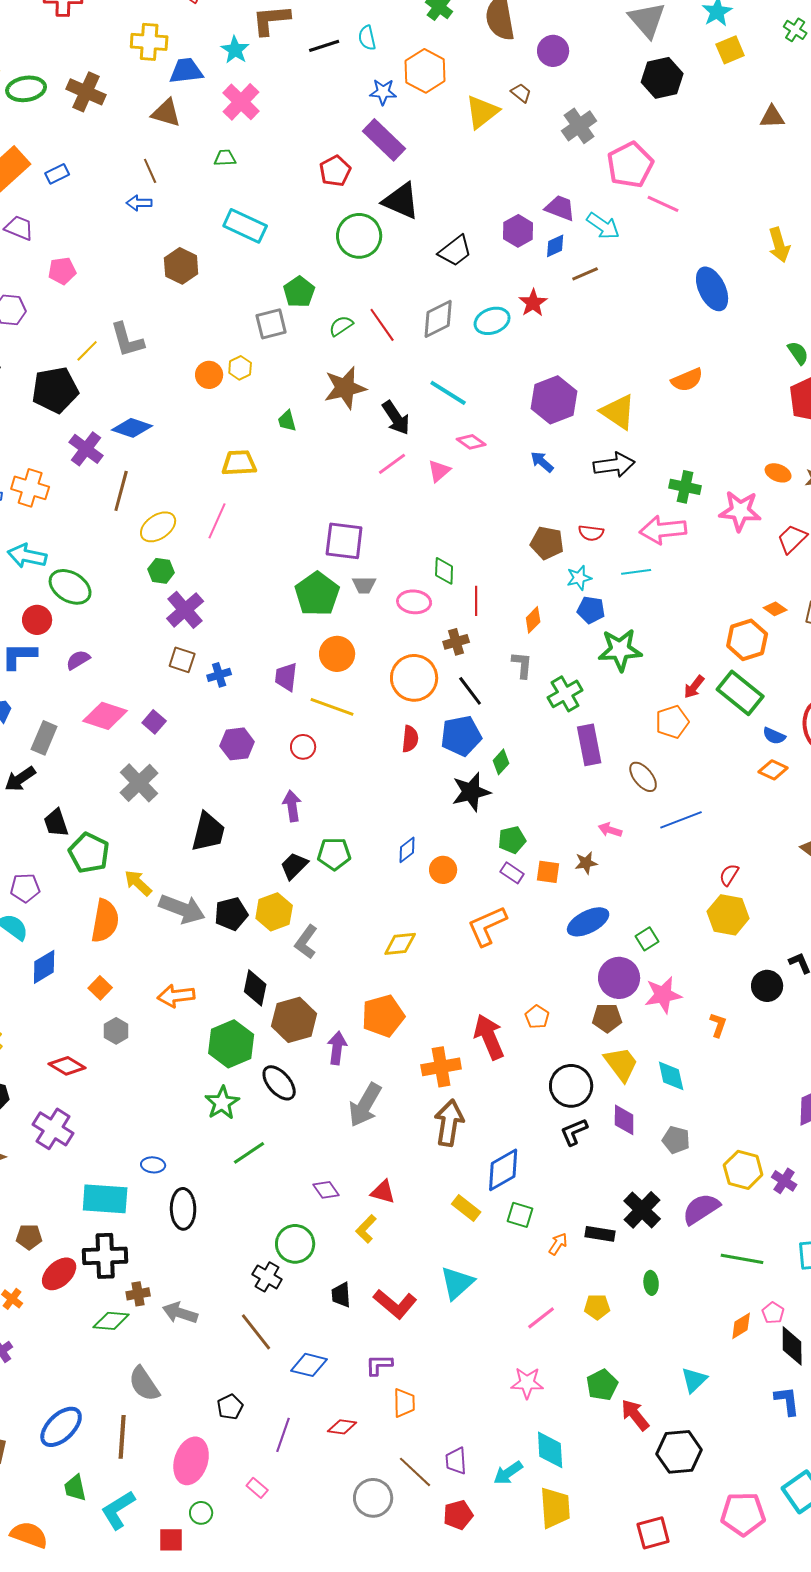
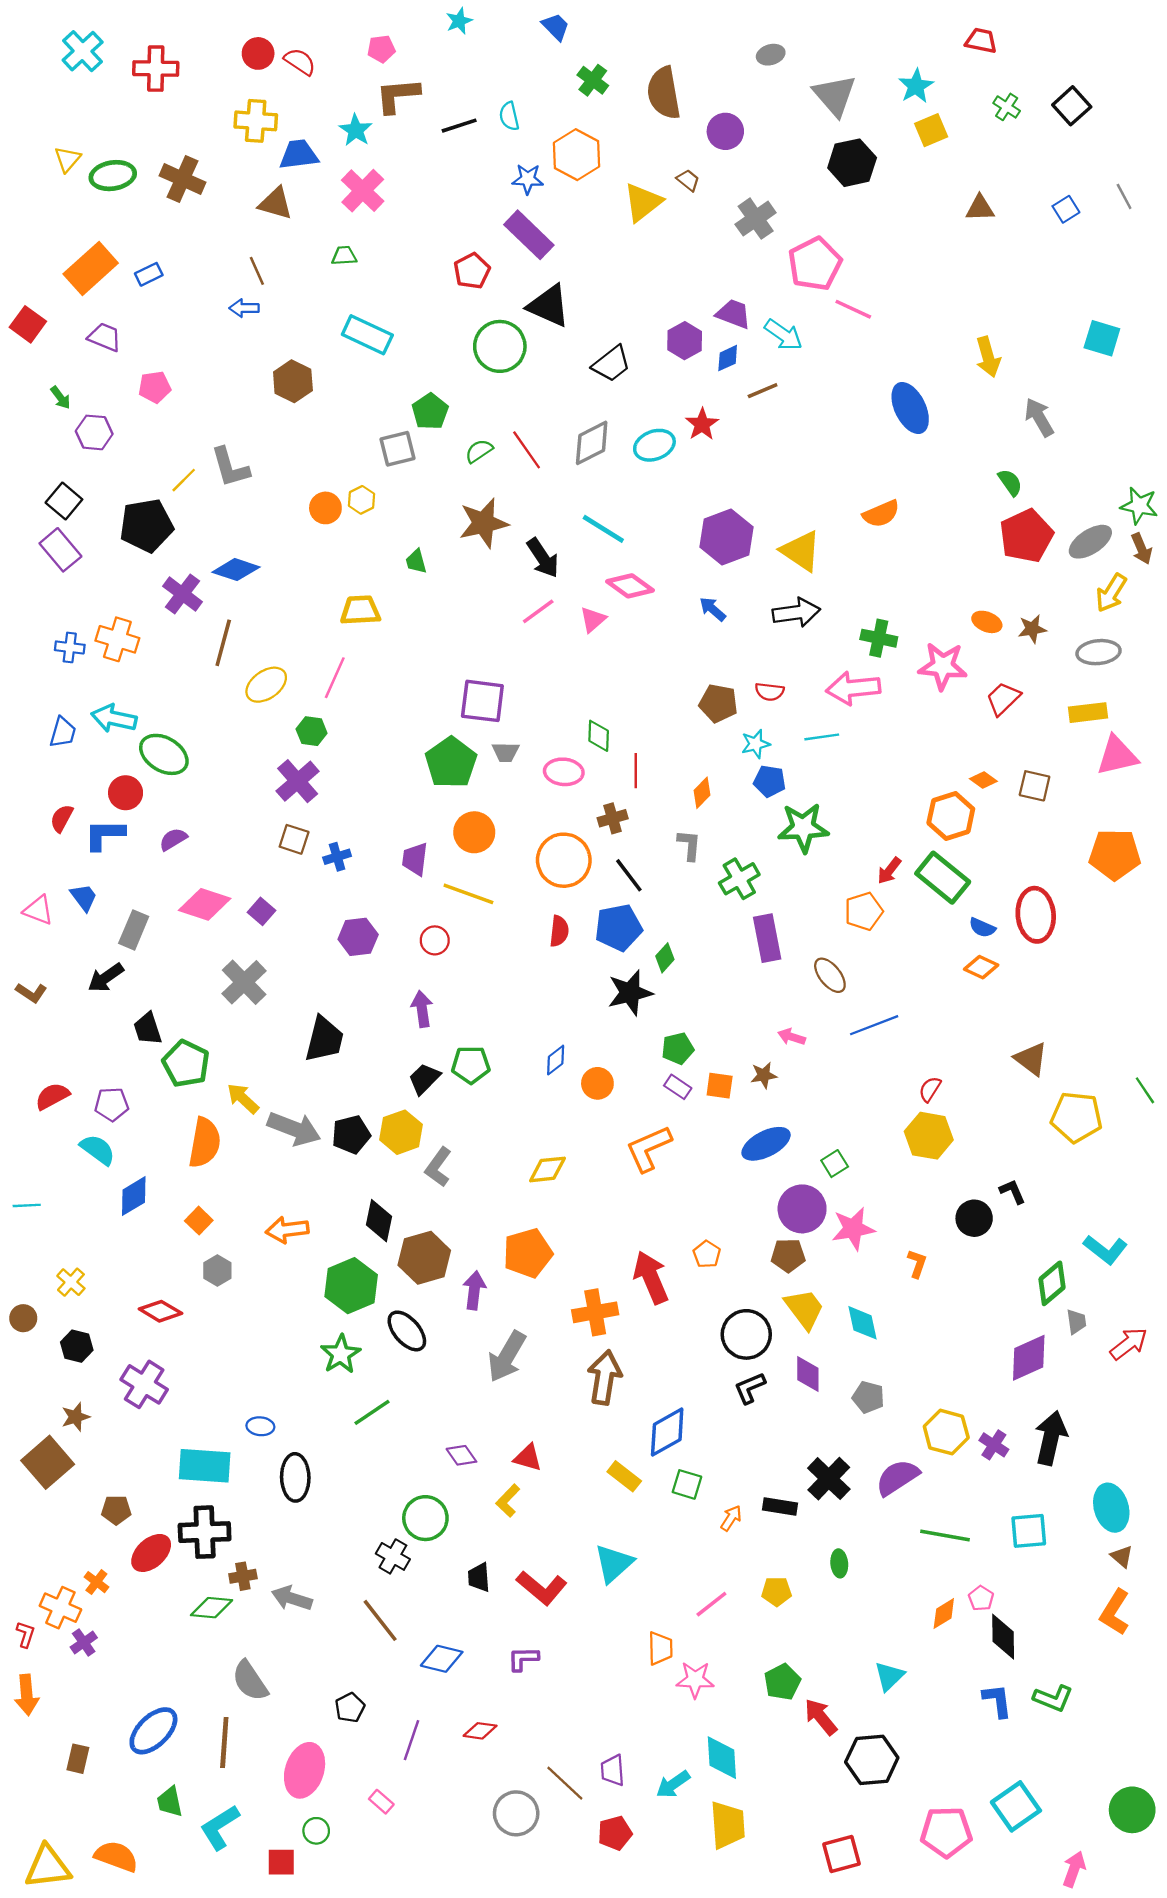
pink diamond: (471, 442) -> (630, 586), size x1.4
green hexagon: (161, 571) -> (312, 731), moved
orange trapezoid: (404, 1403) -> (660, 1648), moved

